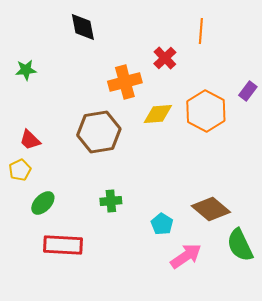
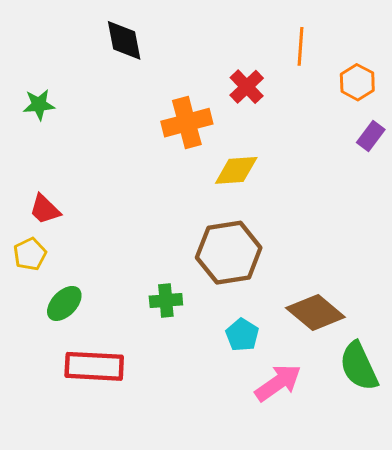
orange hexagon: (206, 111) -> (357, 82), moved, size x0.6
brown hexagon: (99, 132) -> (229, 253), moved

